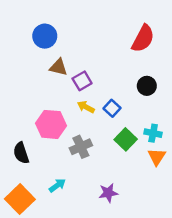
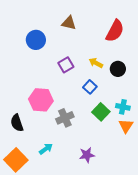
blue circle: (45, 36) -> (36, 40), moved
brown triangle: (58, 67) -> (69, 23), moved
yellow arrow: (86, 107) -> (96, 63), moved

